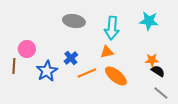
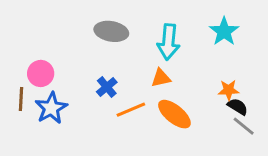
cyan star: (149, 21) -> (224, 31), turned 30
blue star: (47, 71) -> (51, 108), moved
gray line: (161, 93) -> (244, 126), moved

